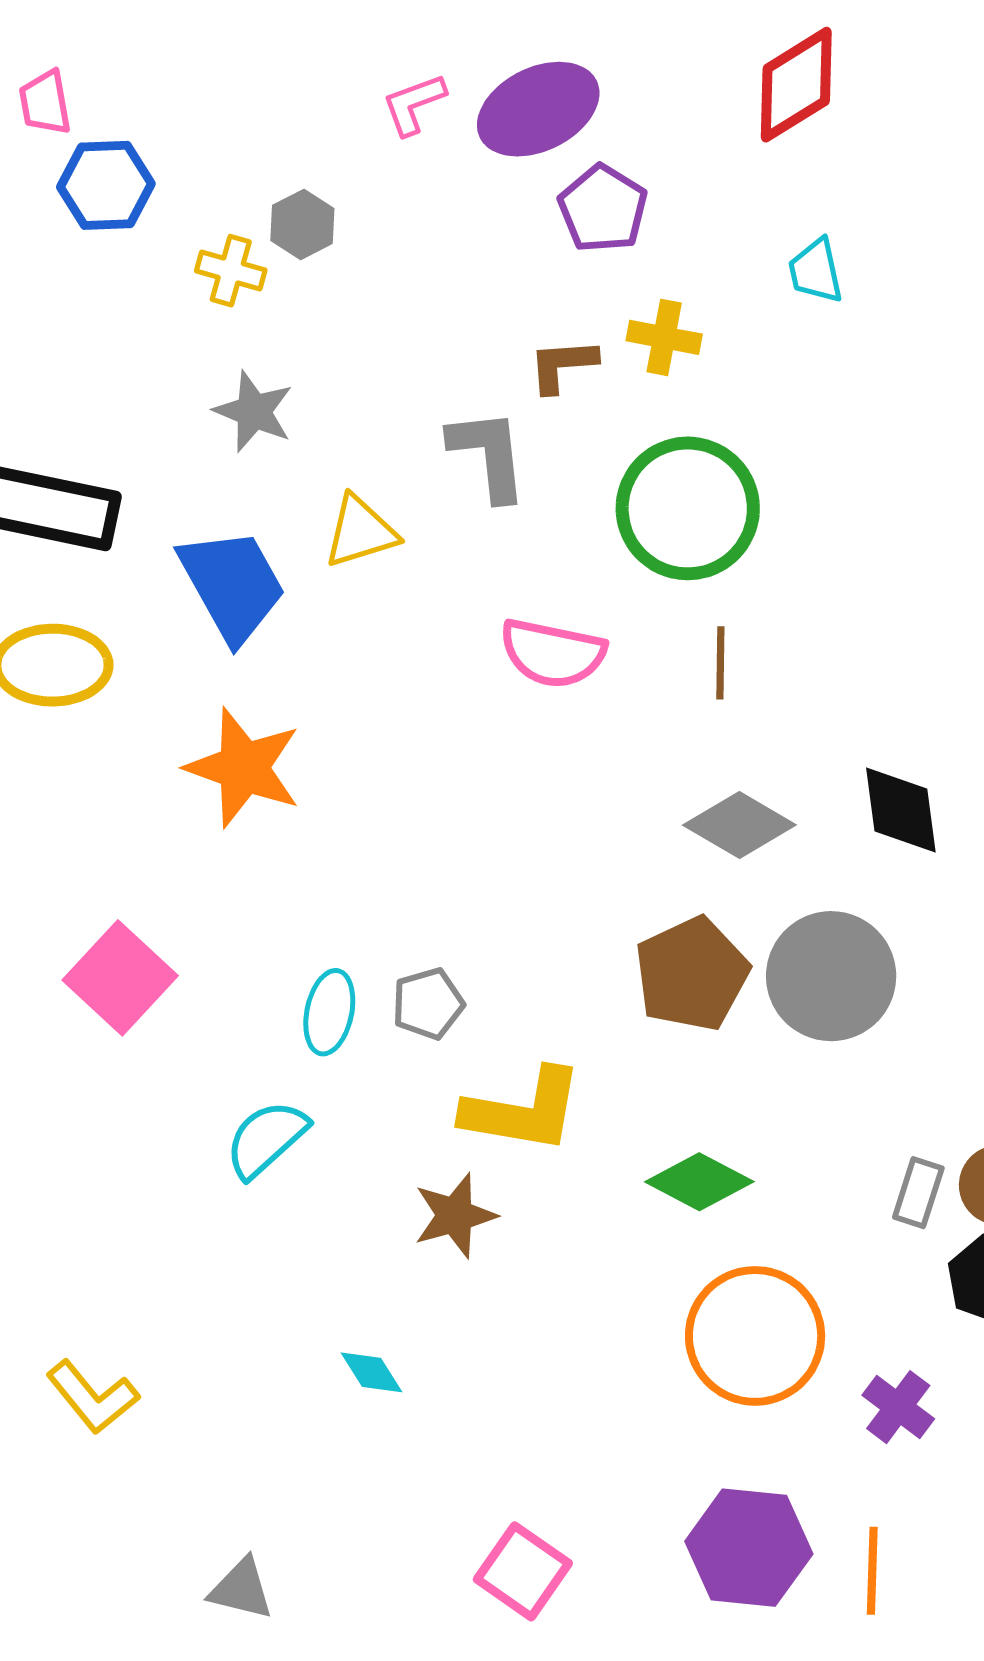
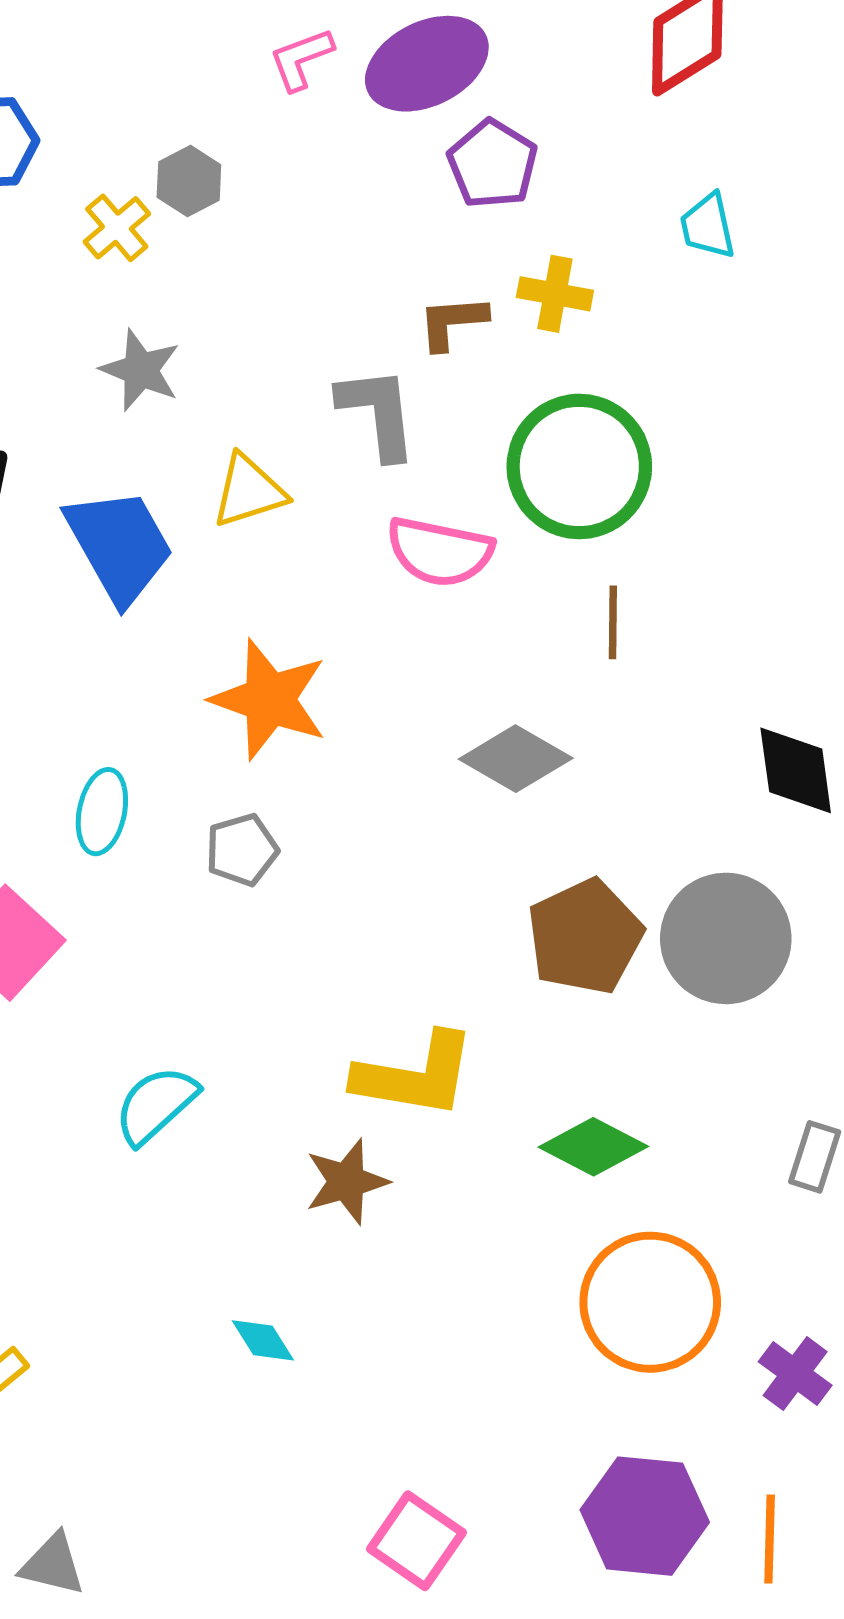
yellow cross: (231, 271) -> (117, 228), turned 34
pink semicircle: (553, 653) -> (440, 552), moved
orange star: (244, 768) -> (269, 699), moved
gray diamond: (739, 825) -> (516, 759), moved
gray pentagon: (428, 1004) -> (242, 850), moved
cyan ellipse: (329, 1012) -> (102, 812), moved
gray triangle: (241, 1589) -> (53, 1564), moved

